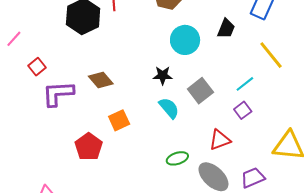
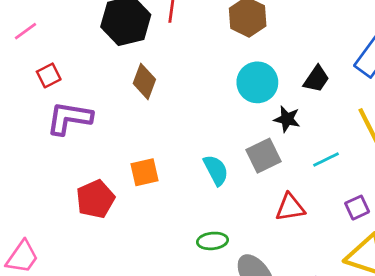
black star: (163, 75) -> (287, 119), moved
brown diamond: (101, 80) -> (144, 81), moved, turned 50
purple square: (243, 110) -> (357, 208), moved
red triangle: (220, 140) -> (290, 207), moved

